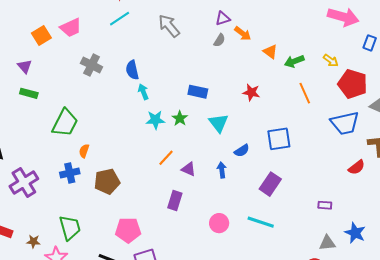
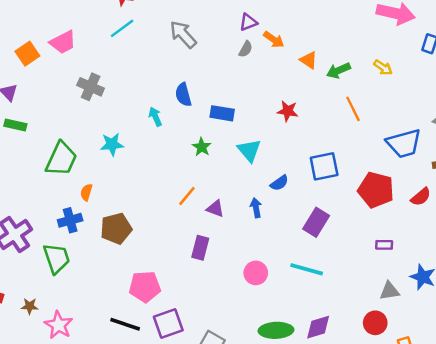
blue semicircle: (132, 70) -> (183, 95), moved
red pentagon: (353, 84) -> (376, 190), moved
cyan star: (155, 120) -> (112, 144), moved
green trapezoid: (70, 228) -> (56, 258), moved

